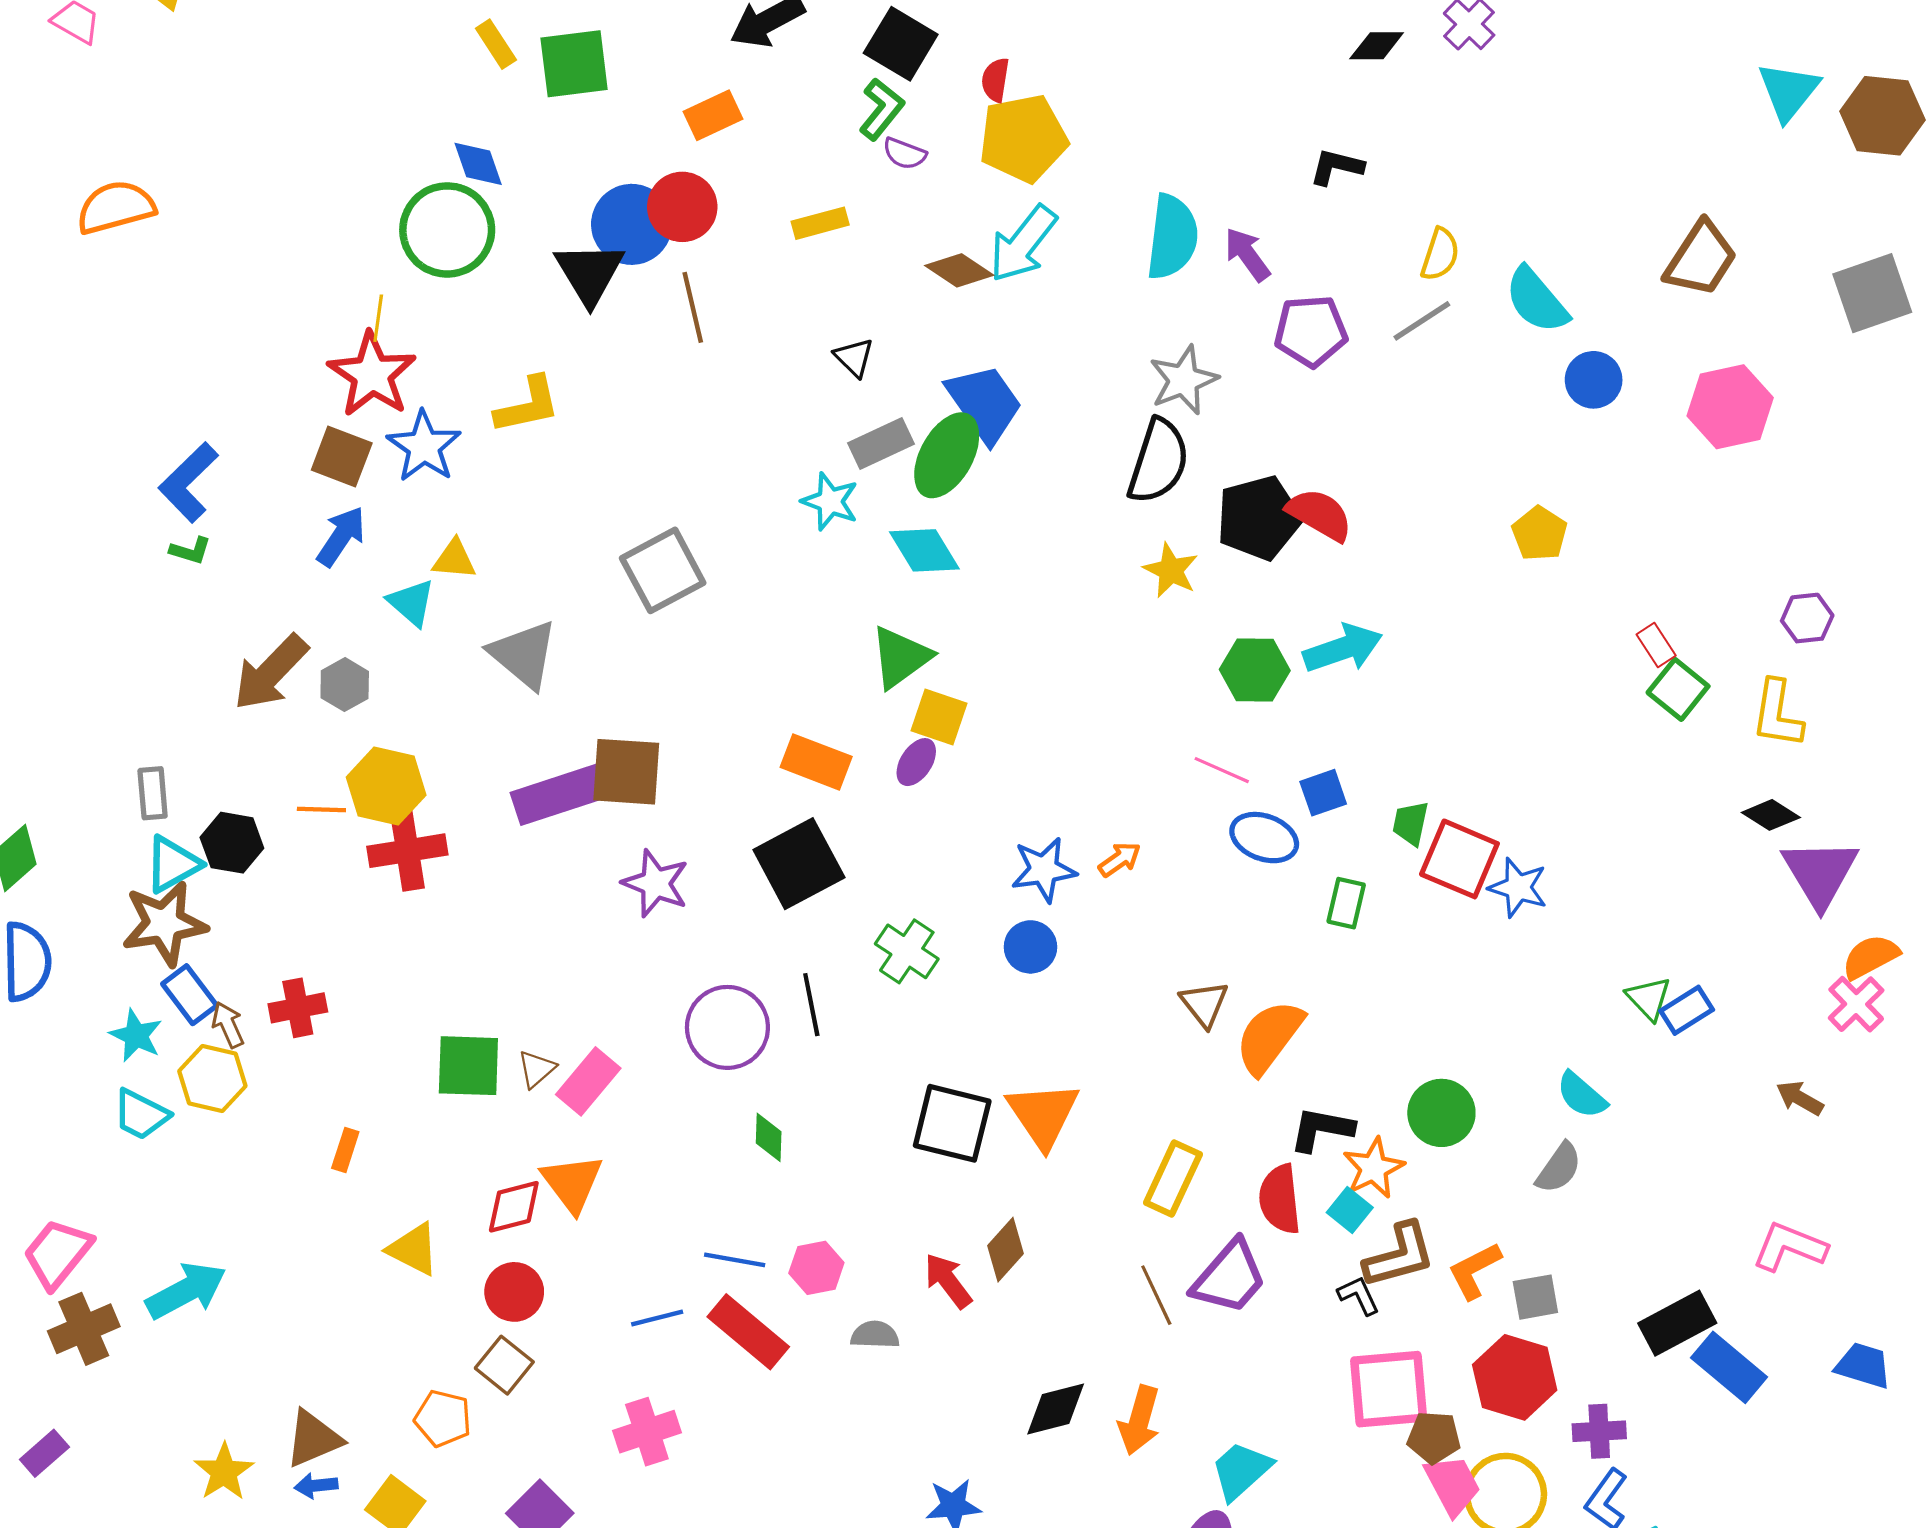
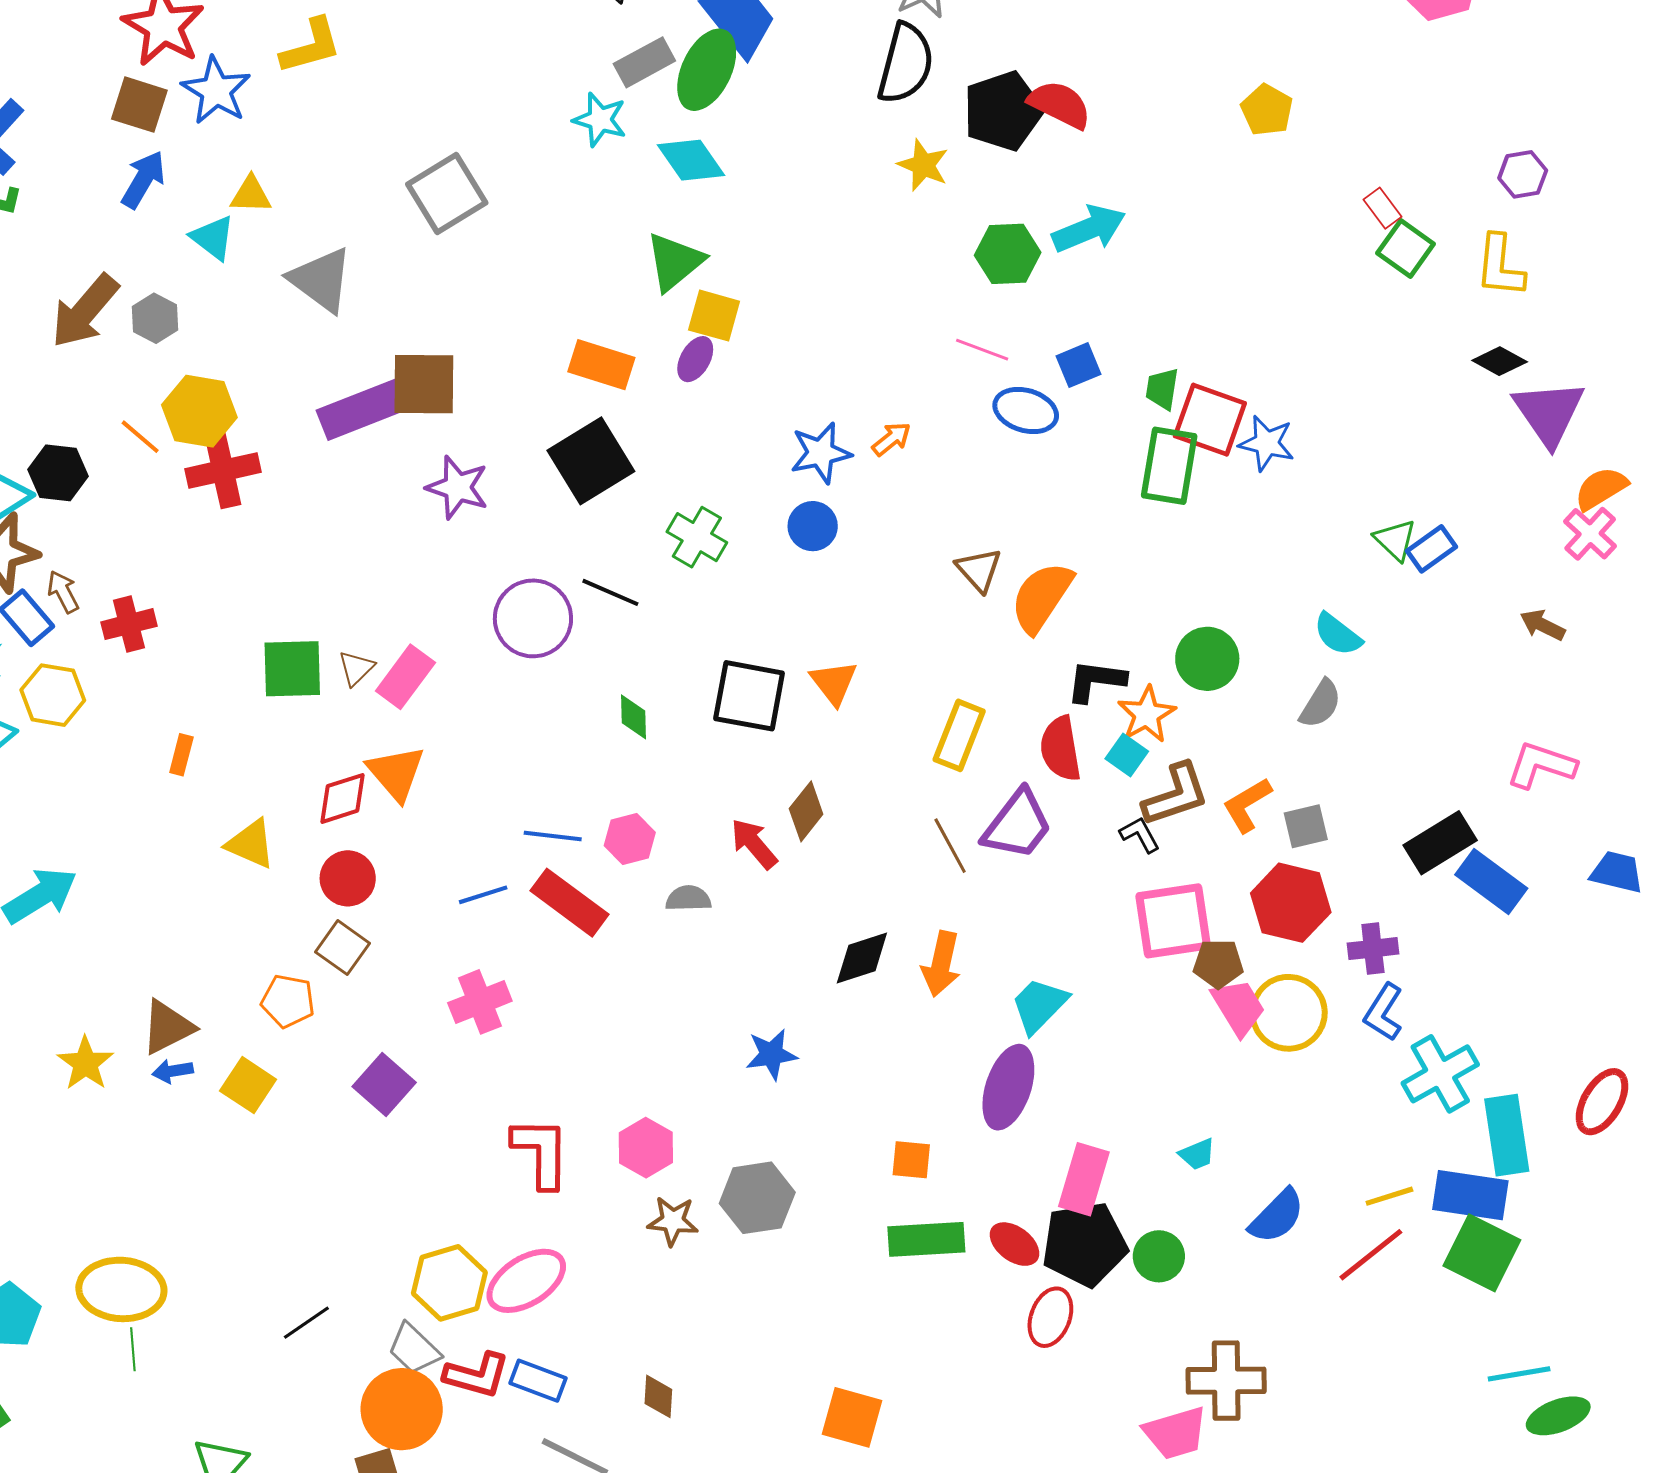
orange line: (321, 809) -> (140, 437), turned 42
green rectangle: (1346, 903) -> (1169, 466), moved, size x1.6
black line: (811, 1005) -> (610, 592), turned -52
brown arrow: (228, 1025) -> (63, 592), moved
orange triangle: (1043, 1115) -> (834, 683), size x0.7
green diamond: (769, 1137) -> (634, 717), moved

